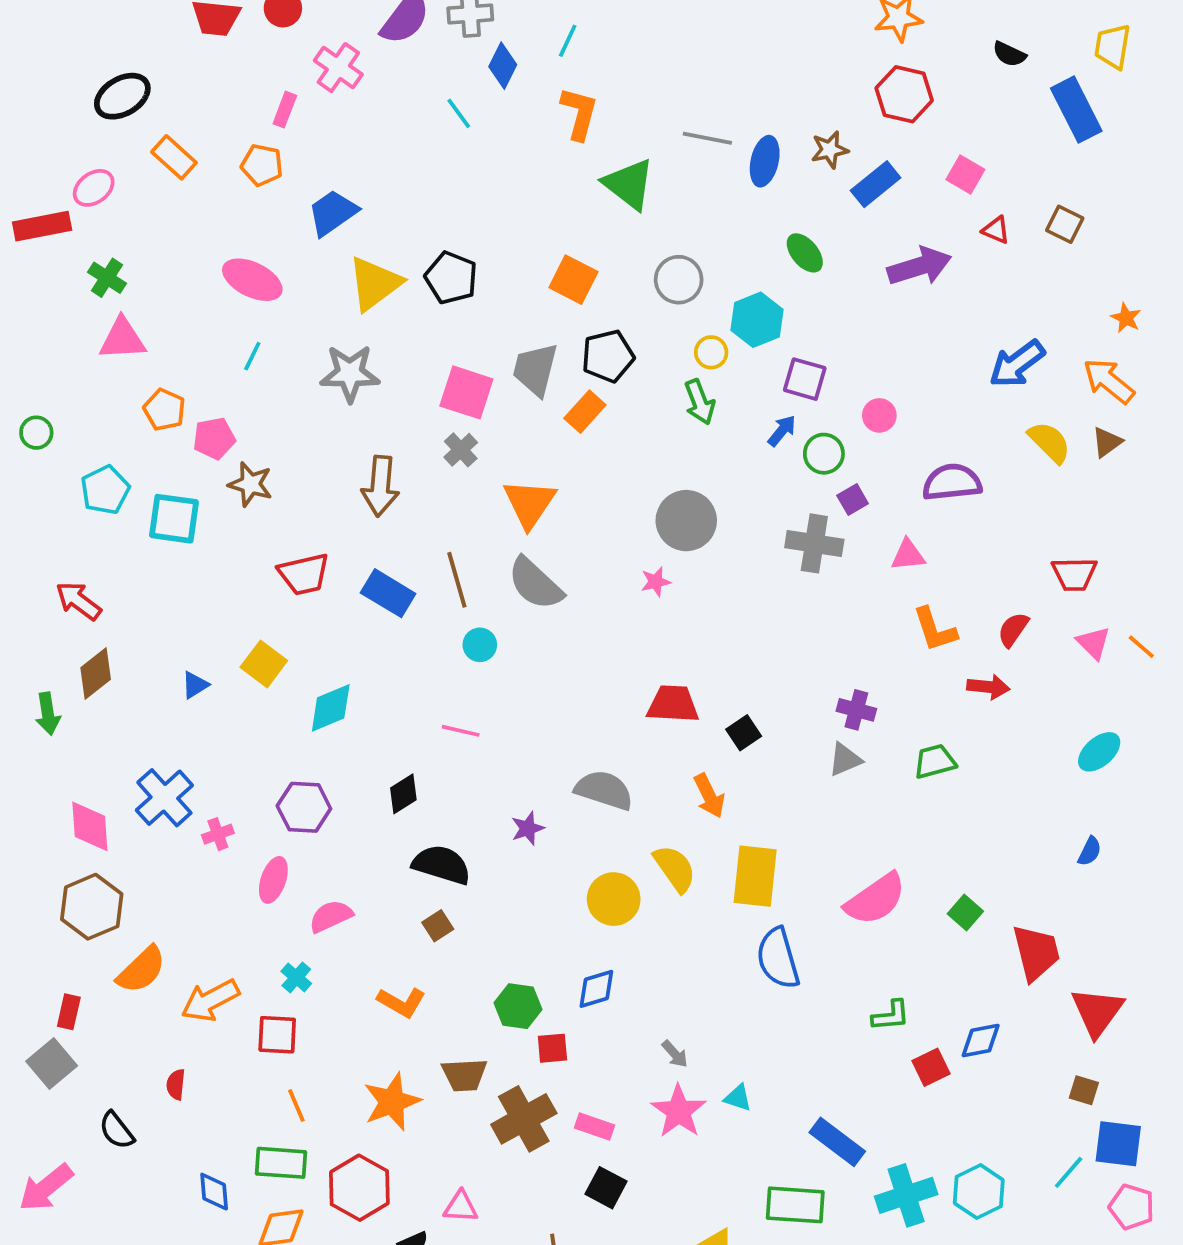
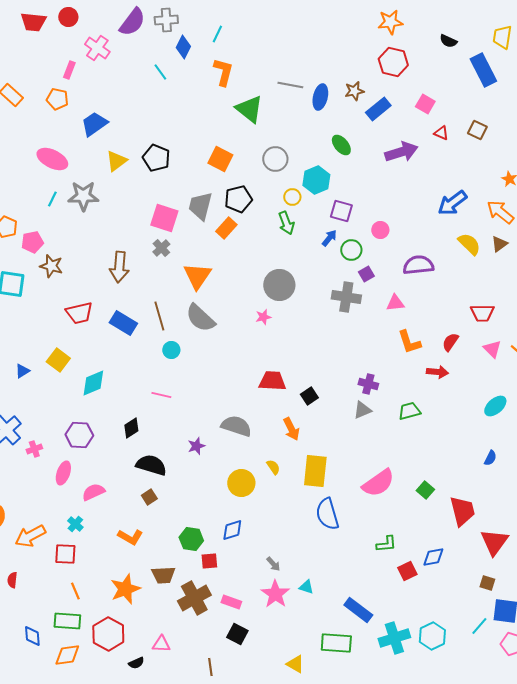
yellow triangle: (375, 284) -> (116, 161), size x0.7
gray star: (350, 373) -> (83, 196), moved
yellow semicircle: (675, 868) -> (273, 467), size x0.6

